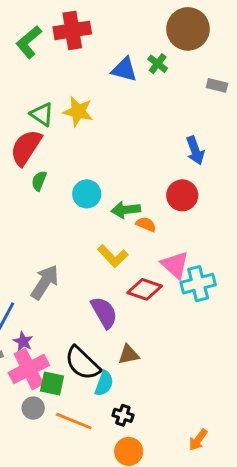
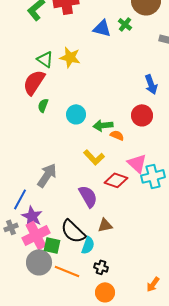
purple star: (23, 341) -> (32, 216), size x1.5
gray circle: (33, 408) -> (39, 262), size x1.6

